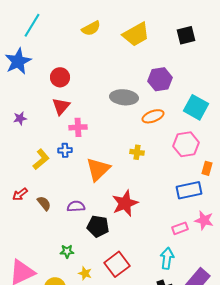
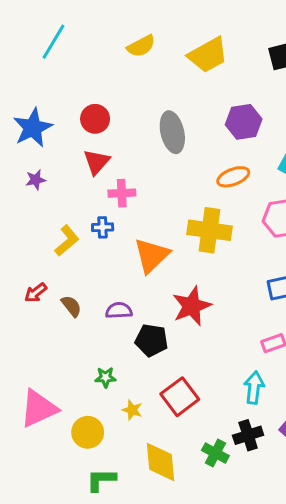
blue star: (18, 61) -> (33, 128), moved
gray ellipse: (124, 97) -> (172, 132), moved, turned 72
yellow cross: (137, 152) -> (209, 230), size x2.0

